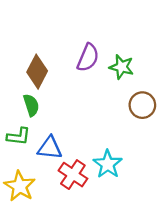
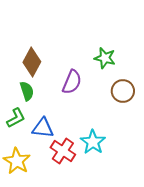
purple semicircle: (88, 58) -> (72, 82), moved
green L-shape: (19, 136) -> (16, 118), turned -35

